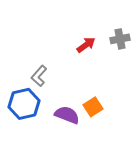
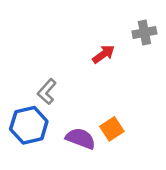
gray cross: (120, 39) -> (144, 33), moved

